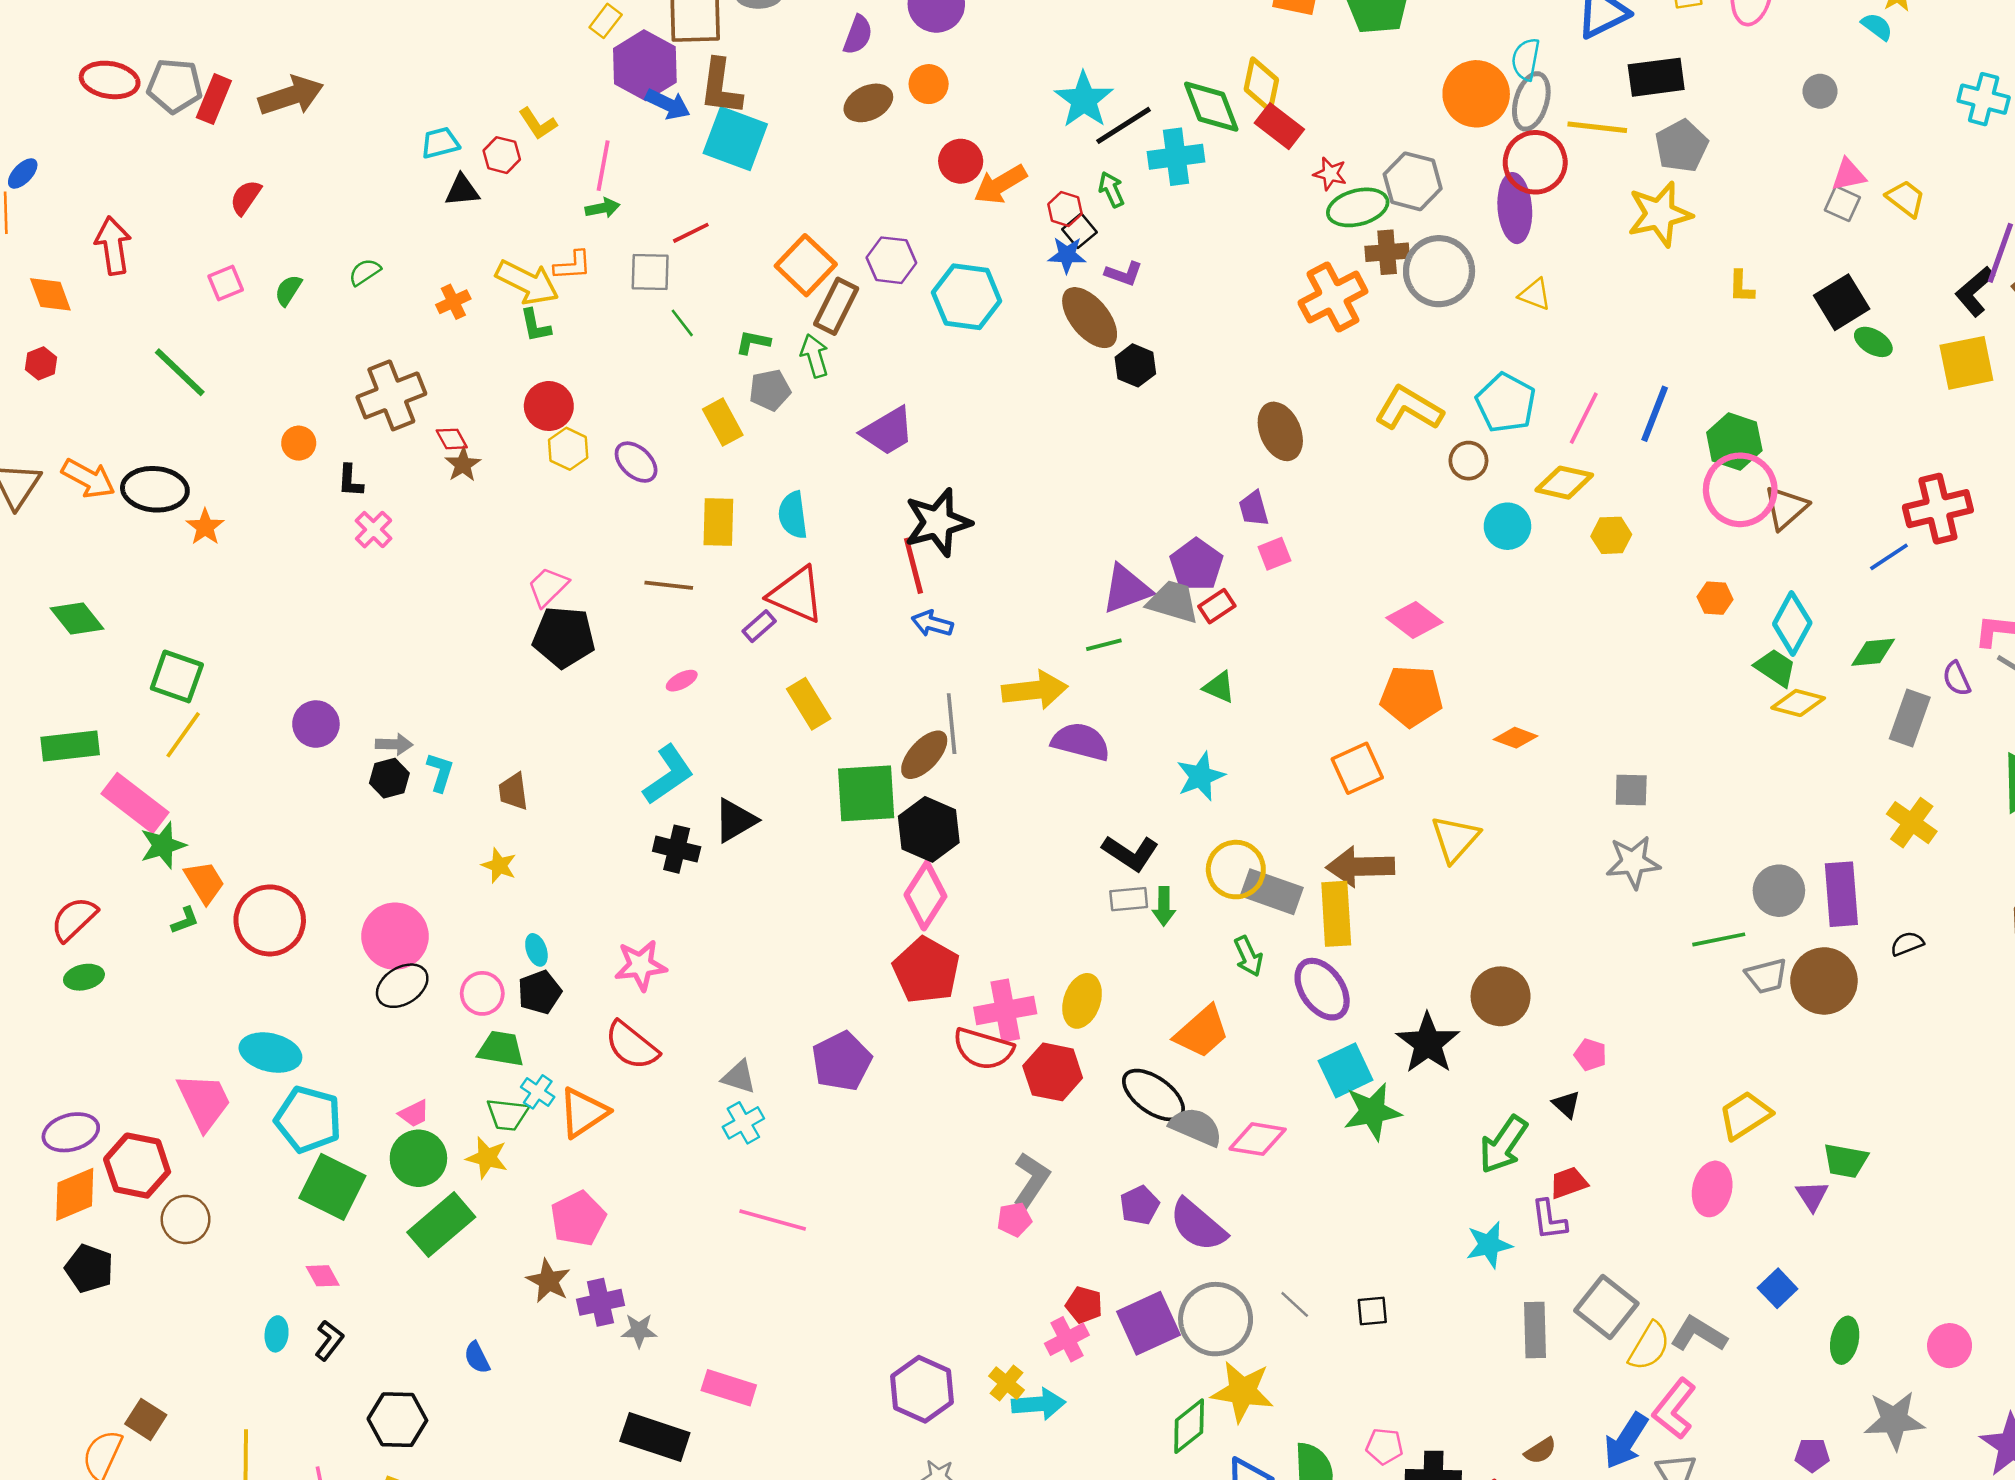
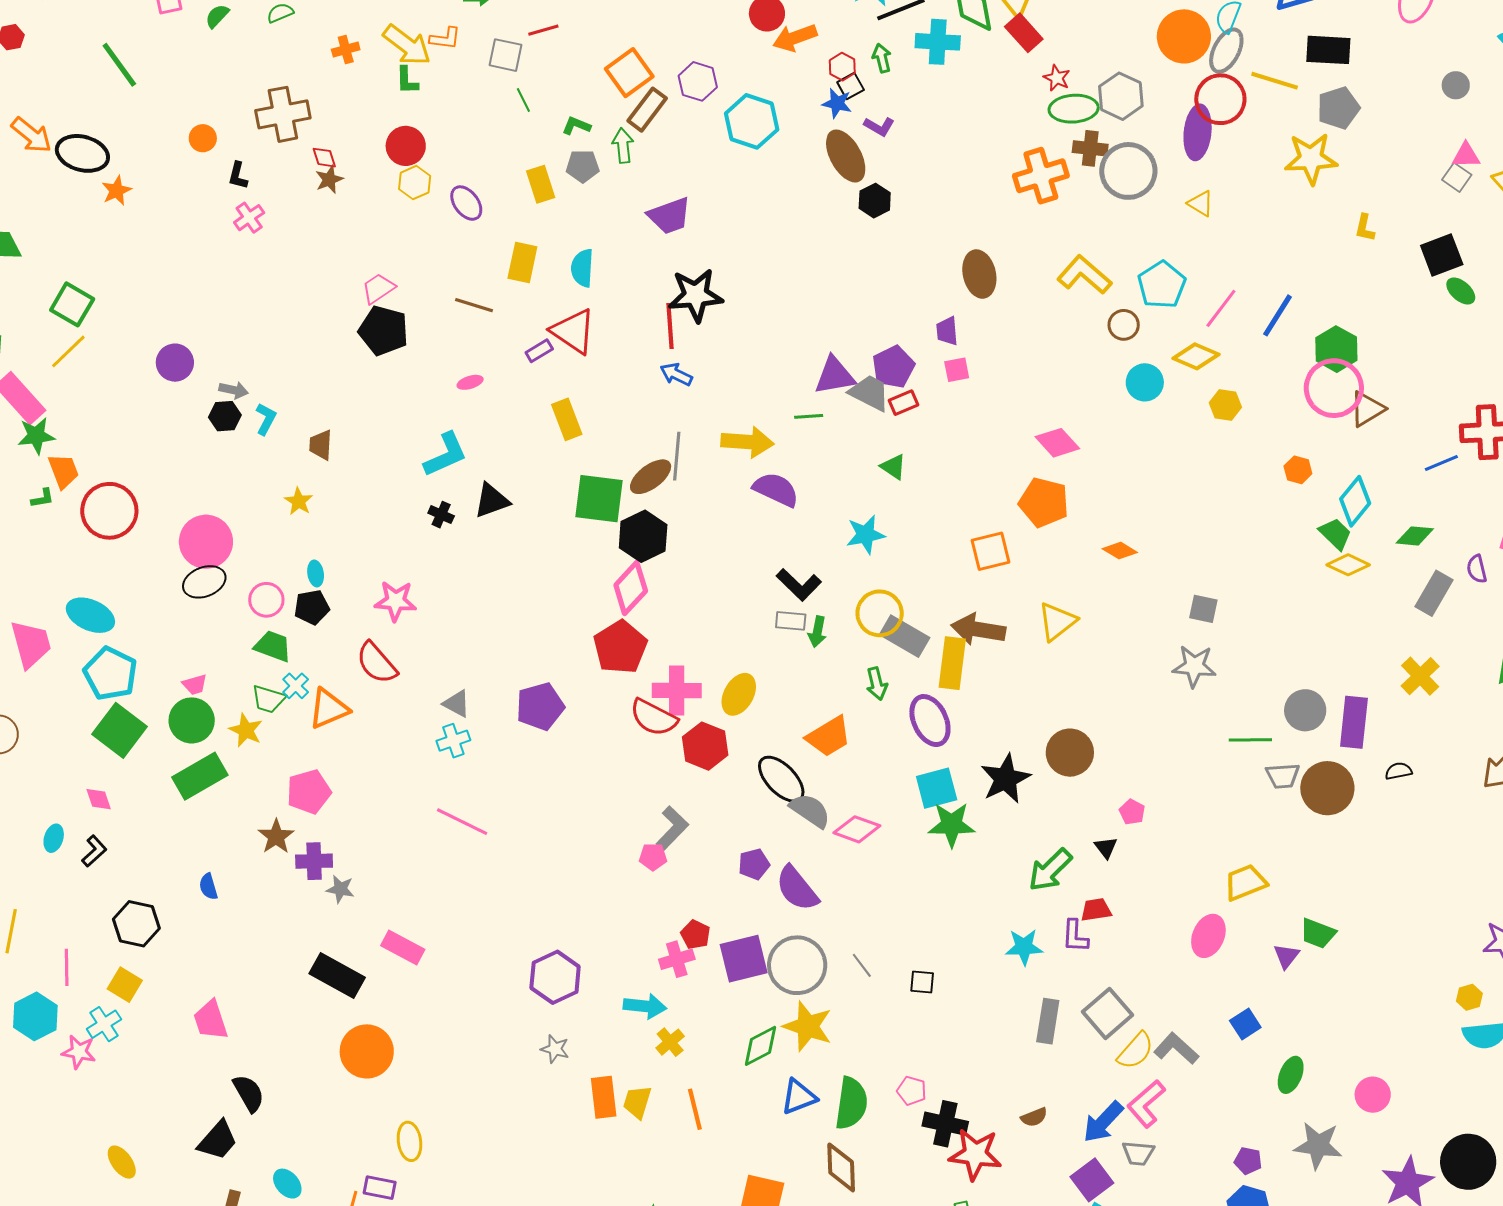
black cross: (677, 849) -> (441, 515), size x0.7
yellow cross: (1007, 1383) -> (670, 1042), moved

